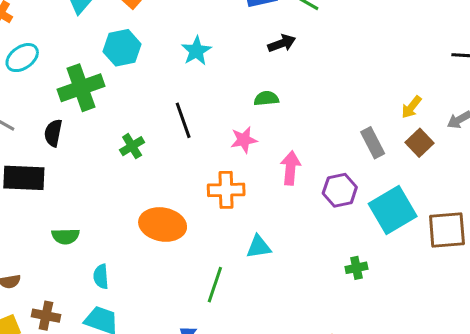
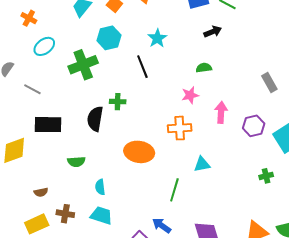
black line: (183, 120) -> (142, 67), moved
black semicircle: (53, 133) -> (95, 119), moved, size x1.4
gray rectangle: (373, 143) -> (269, 83), moved
green cross: (132, 146) -> (118, 102), turned 35

